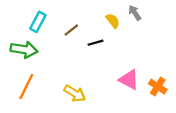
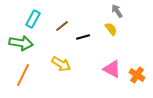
yellow semicircle: (113, 21) -> (111, 29), moved
yellow arrow: (75, 93) -> (61, 64), moved

